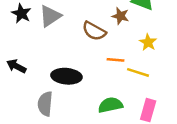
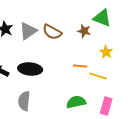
brown semicircle: (94, 31) -> (52, 32), moved
black ellipse: (66, 76) -> (30, 69), moved

